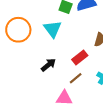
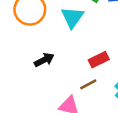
black arrow: (48, 65) -> (44, 60), moved

